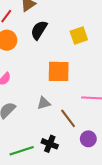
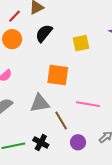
gray triangle: (44, 103) -> (40, 103), size x1.5

